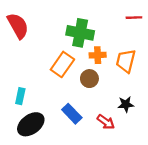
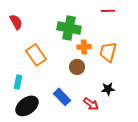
red line: (134, 18) -> (108, 11), moved
red semicircle: (18, 26) -> (16, 22), size x0.7
orange rectangle: (62, 64) -> (36, 55), moved, turned -70

